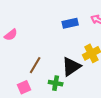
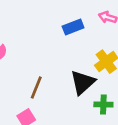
green cross: (56, 83) -> (103, 105), moved

